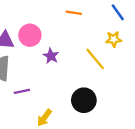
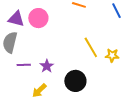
yellow star: (114, 39) -> (112, 55), moved
purple star: (51, 56) -> (47, 66), moved

